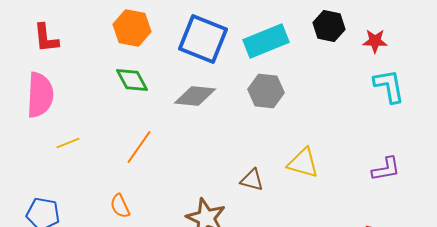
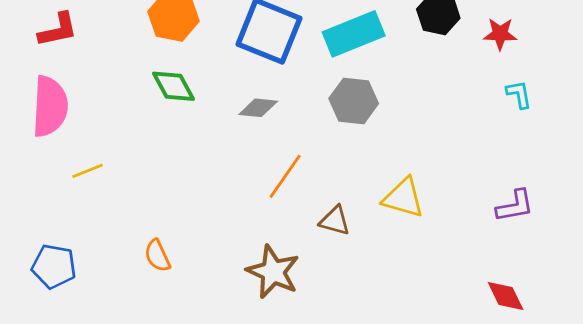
red L-shape: (46, 38) -> (58, 30), turned -96
cyan L-shape: (389, 86) -> (519, 94), size x0.6
gray diamond: (195, 96) -> (258, 108), size x0.7
orange line: (139, 147) -> (285, 176), moved

